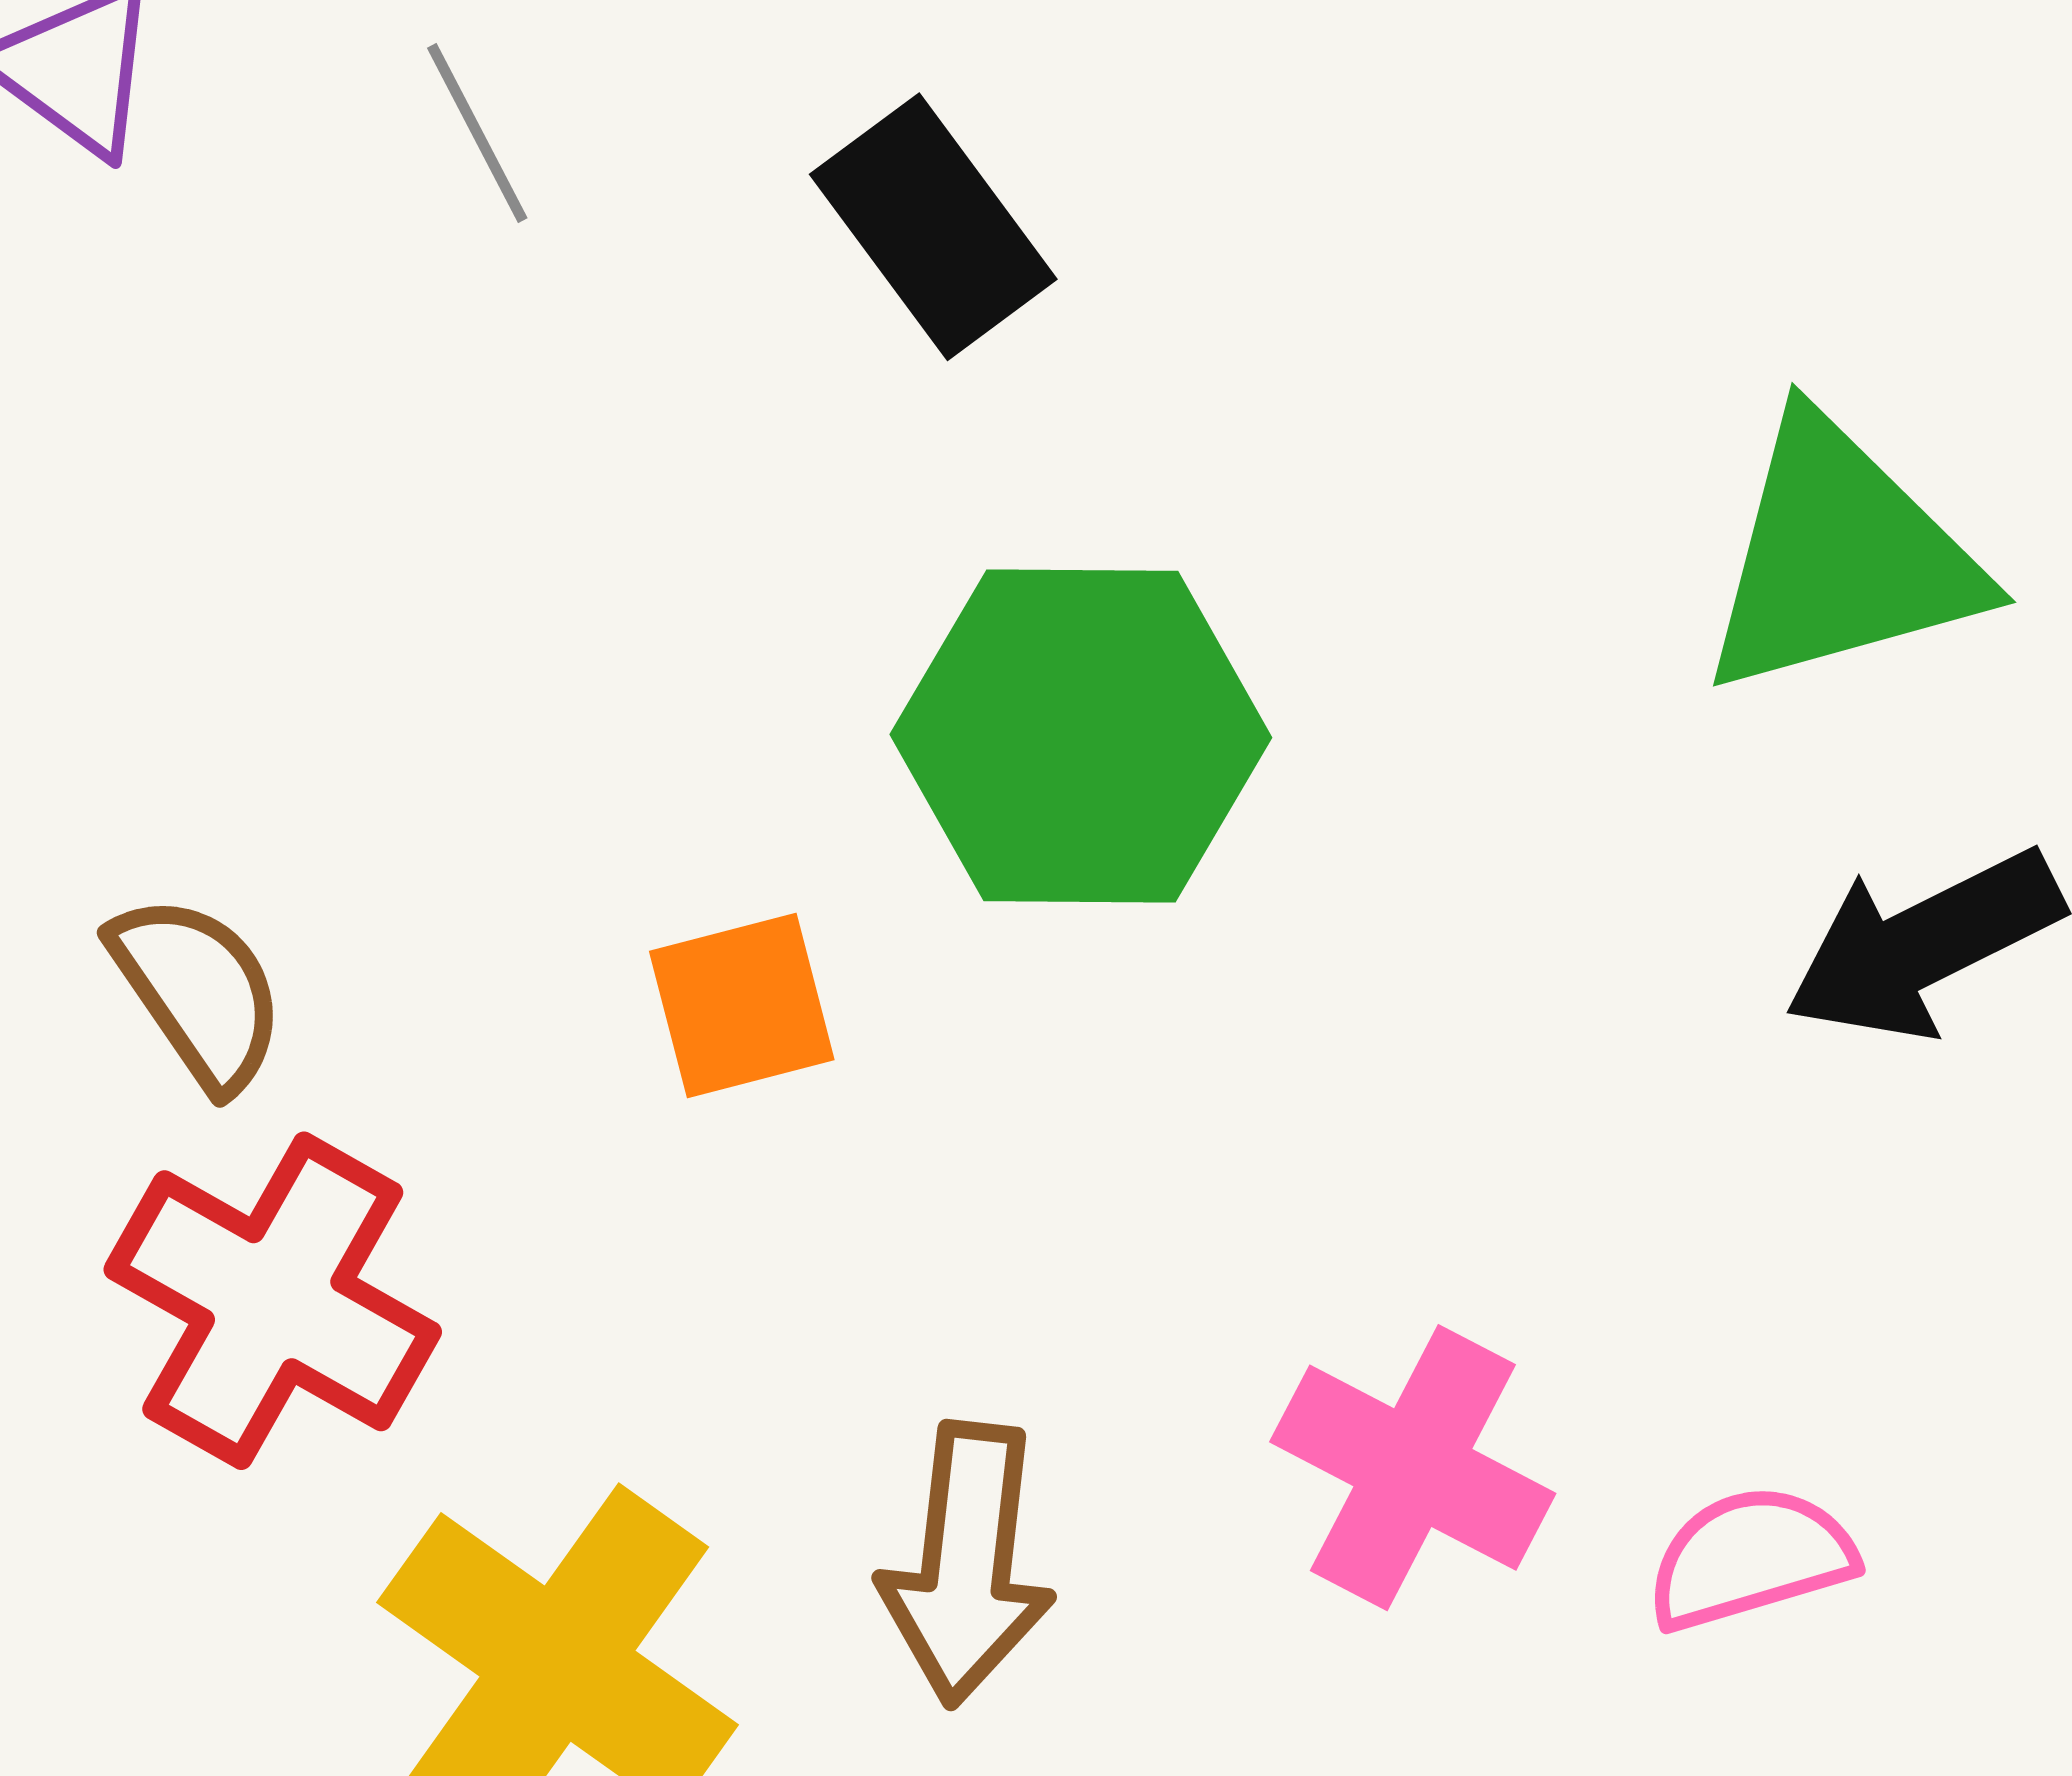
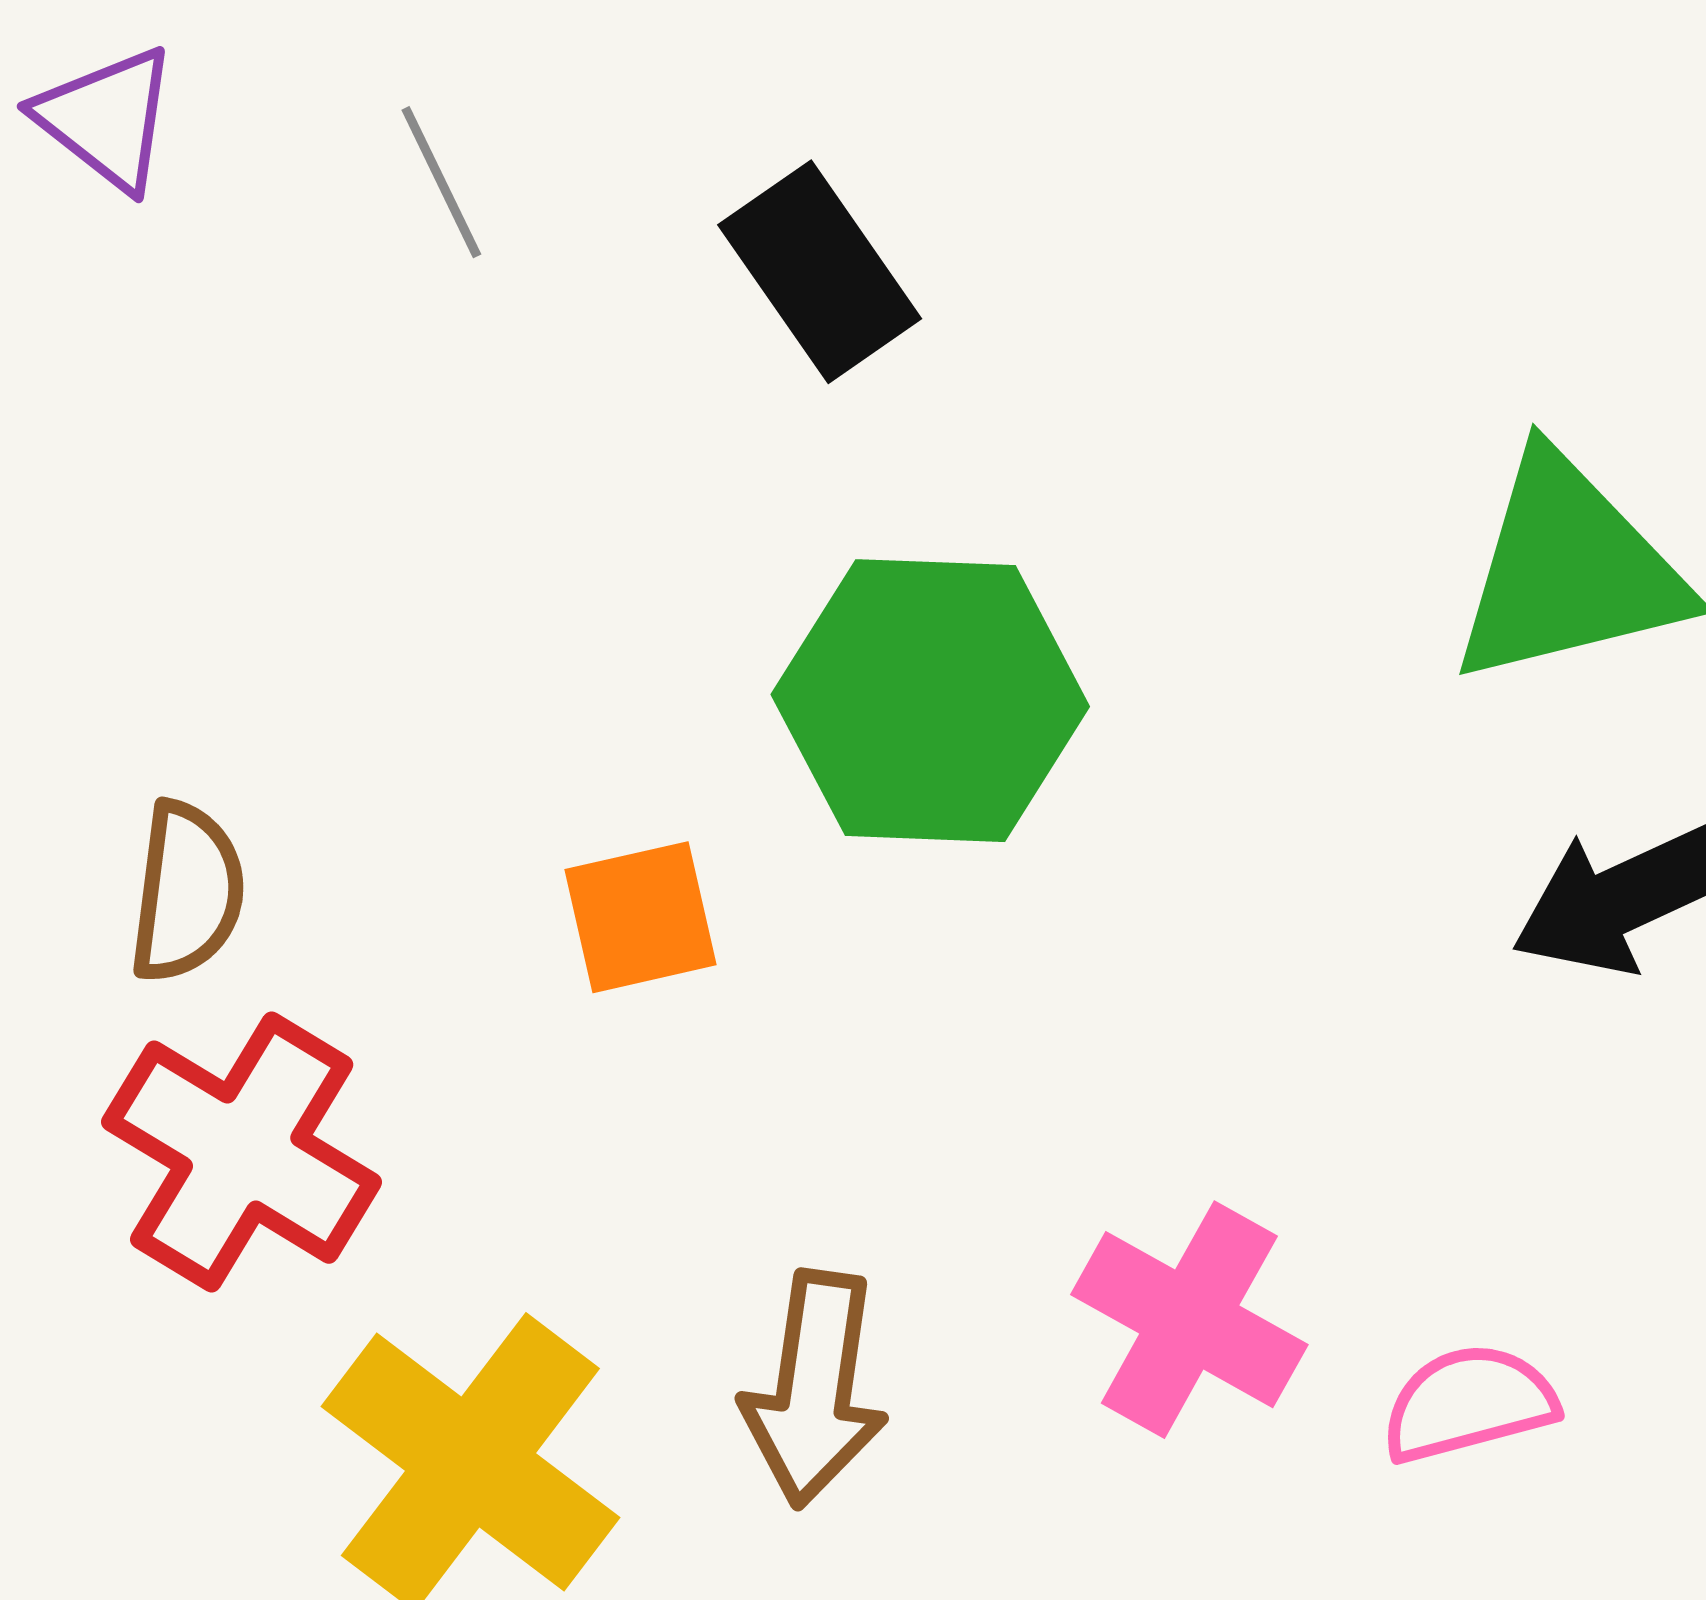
brown semicircle: (198, 991) -> (187, 892), turned 40

